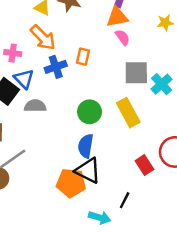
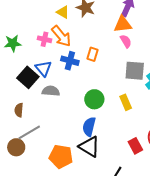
pink cross: (13, 53) -> (45, 39), moved
blue cross: (56, 67) -> (70, 61), turned 30
yellow rectangle: (128, 113) -> (126, 102), size x0.7
orange pentagon: (71, 183) -> (61, 156), moved

